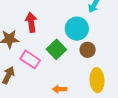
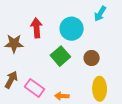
cyan circle: (77, 29) -> (72, 29), moved
pink rectangle: (30, 59) -> (34, 88), moved

